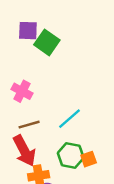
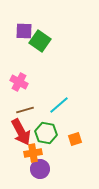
green hexagon: (71, 155) -> (46, 133), moved

